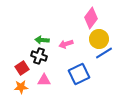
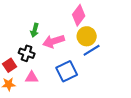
green arrow: (42, 40) -> (35, 30), moved, turned -80
pink arrow: (66, 44) -> (54, 41), size x1.5

